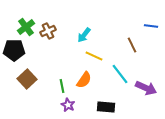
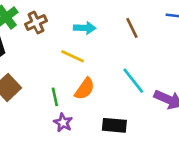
cyan arrow: (84, 35) -> (85, 28), turned -126
brown line: (132, 45) -> (132, 28), moved
yellow line: (94, 56) -> (72, 56), moved

